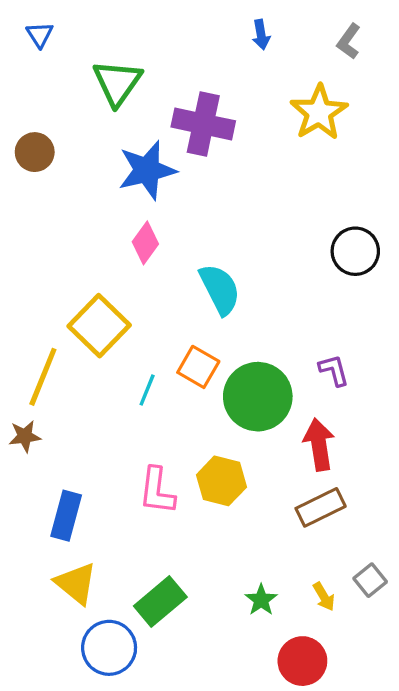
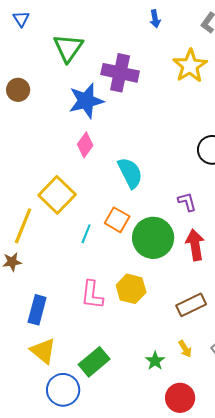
purple L-shape: (334, 370) -> (187, 202), moved
red arrow: (319, 445) -> (195, 245), moved
yellow arrow: (324, 597) -> (185, 349), moved

